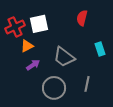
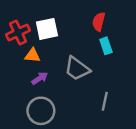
orange triangle: (27, 46) -> (32, 55), turned 32
cyan rectangle: (100, 49) -> (106, 46), moved
gray circle: (54, 88) -> (41, 111), moved

